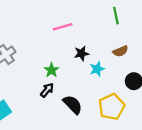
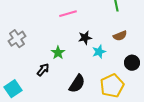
black arrow: (47, 90) -> (43, 70), moved
black semicircle: (73, 105) -> (77, 84), turned 78

